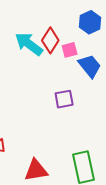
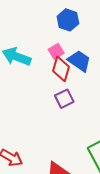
red diamond: (50, 40) -> (61, 69), moved

